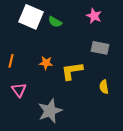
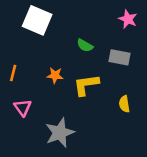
pink star: (94, 16) -> (128, 19), moved
green semicircle: (55, 22) -> (85, 45), moved

